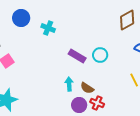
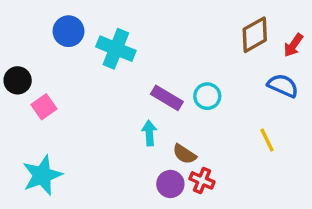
cyan cross: (48, 28) -> (116, 49), size x1.5
cyan arrow: (69, 84) -> (149, 133), moved

